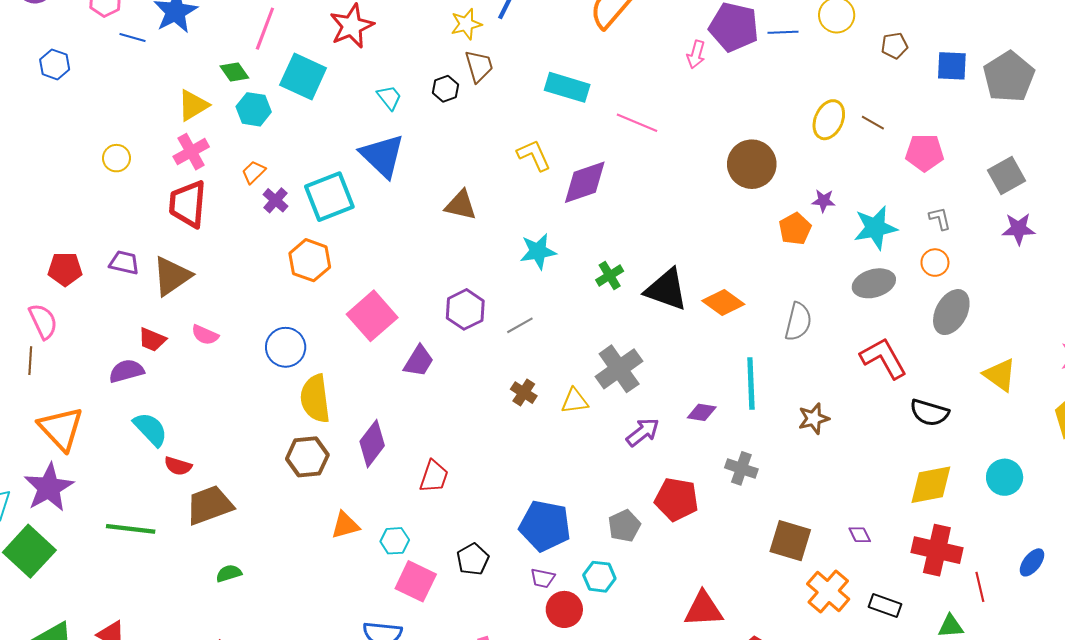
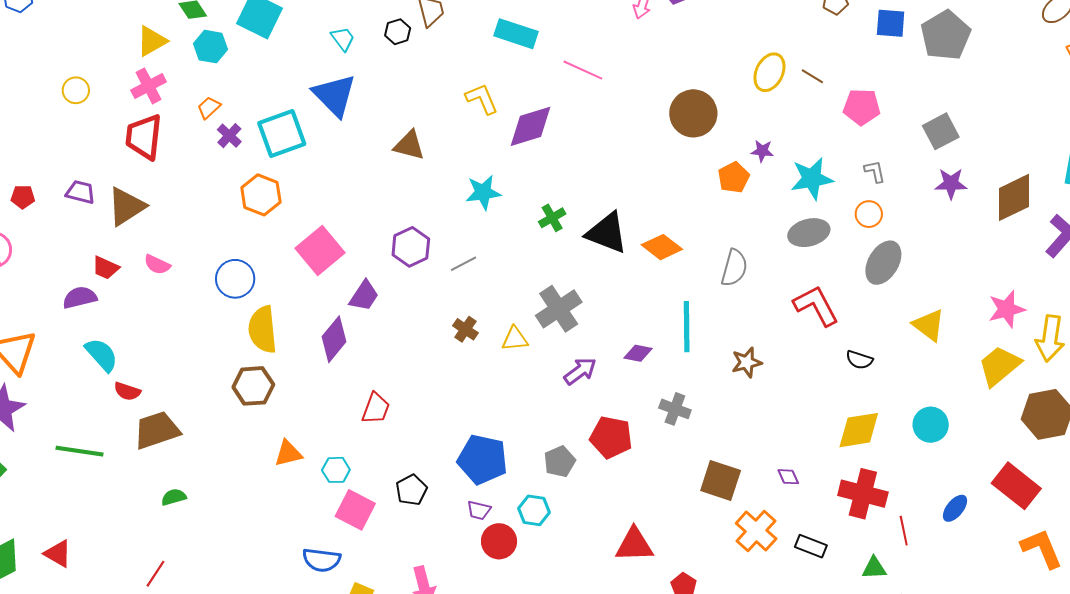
red pentagon: (65, 269) -> (23, 197), size x0.7
black semicircle: (929, 413) -> (859, 360), size x0.7
purple diamond: (372, 444) -> (334, 339), moved

